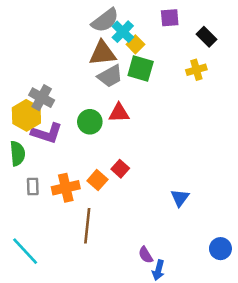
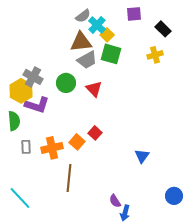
gray semicircle: (105, 20) -> (83, 16), size x0.7
red triangle: (119, 113) -> (94, 89), turned 48
green circle: (90, 122) -> (66, 83), moved

